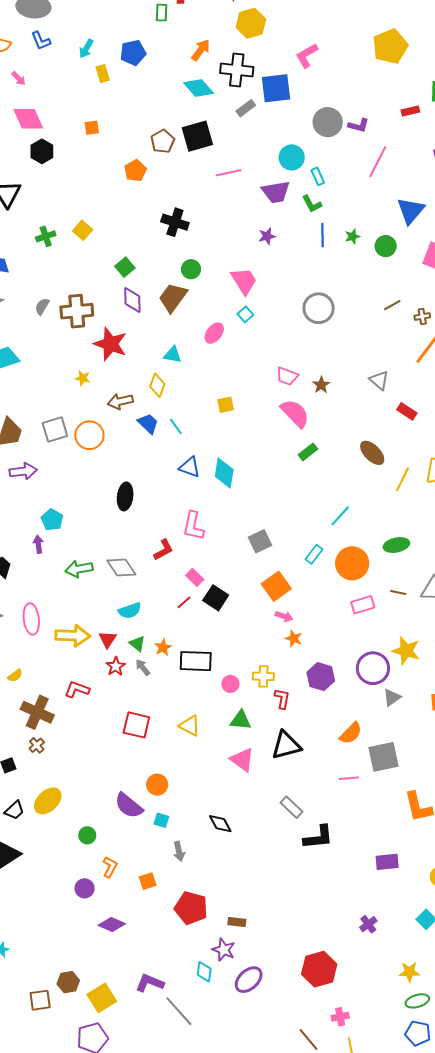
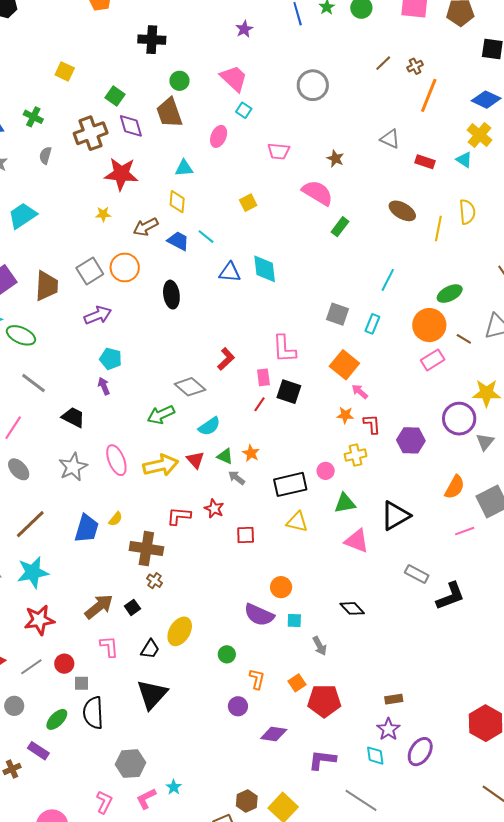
green cross: (46, 236) -> (33, 117), moved, turned -30
brown trapezoid: (173, 297) -> (169, 113), turned -40
brown cross: (77, 311) -> (91, 133), moved
pink trapezoid: (287, 376) -> (279, 151), moved
purple arrow: (23, 471) -> (98, 315), moved
black ellipse: (125, 496) -> (171, 295), moved
pink L-shape: (193, 526) -> (284, 349), moved
gray square: (260, 541) -> (337, 314), moved, turned -30
orange circle: (352, 563) -> (429, 325), moved
green arrow: (79, 569) -> (161, 415), moved
pink rectangle: (195, 577) -> (263, 377), turned 54
brown line: (398, 593) -> (464, 339), turned 35
pink arrow: (284, 616) -> (360, 392), turned -144
orange star: (294, 638) -> (345, 415), moved
black rectangle: (196, 661) -> (290, 484), moved
red star: (116, 666) -> (214, 509), moved
red L-shape: (282, 699) -> (372, 424), moved
red square: (136, 725) -> (246, 535), size x0.7
red pentagon: (191, 908) -> (324, 701), moved
purple star: (224, 950) -> (388, 729), turned 30
purple L-shape: (150, 983) -> (322, 760), moved

